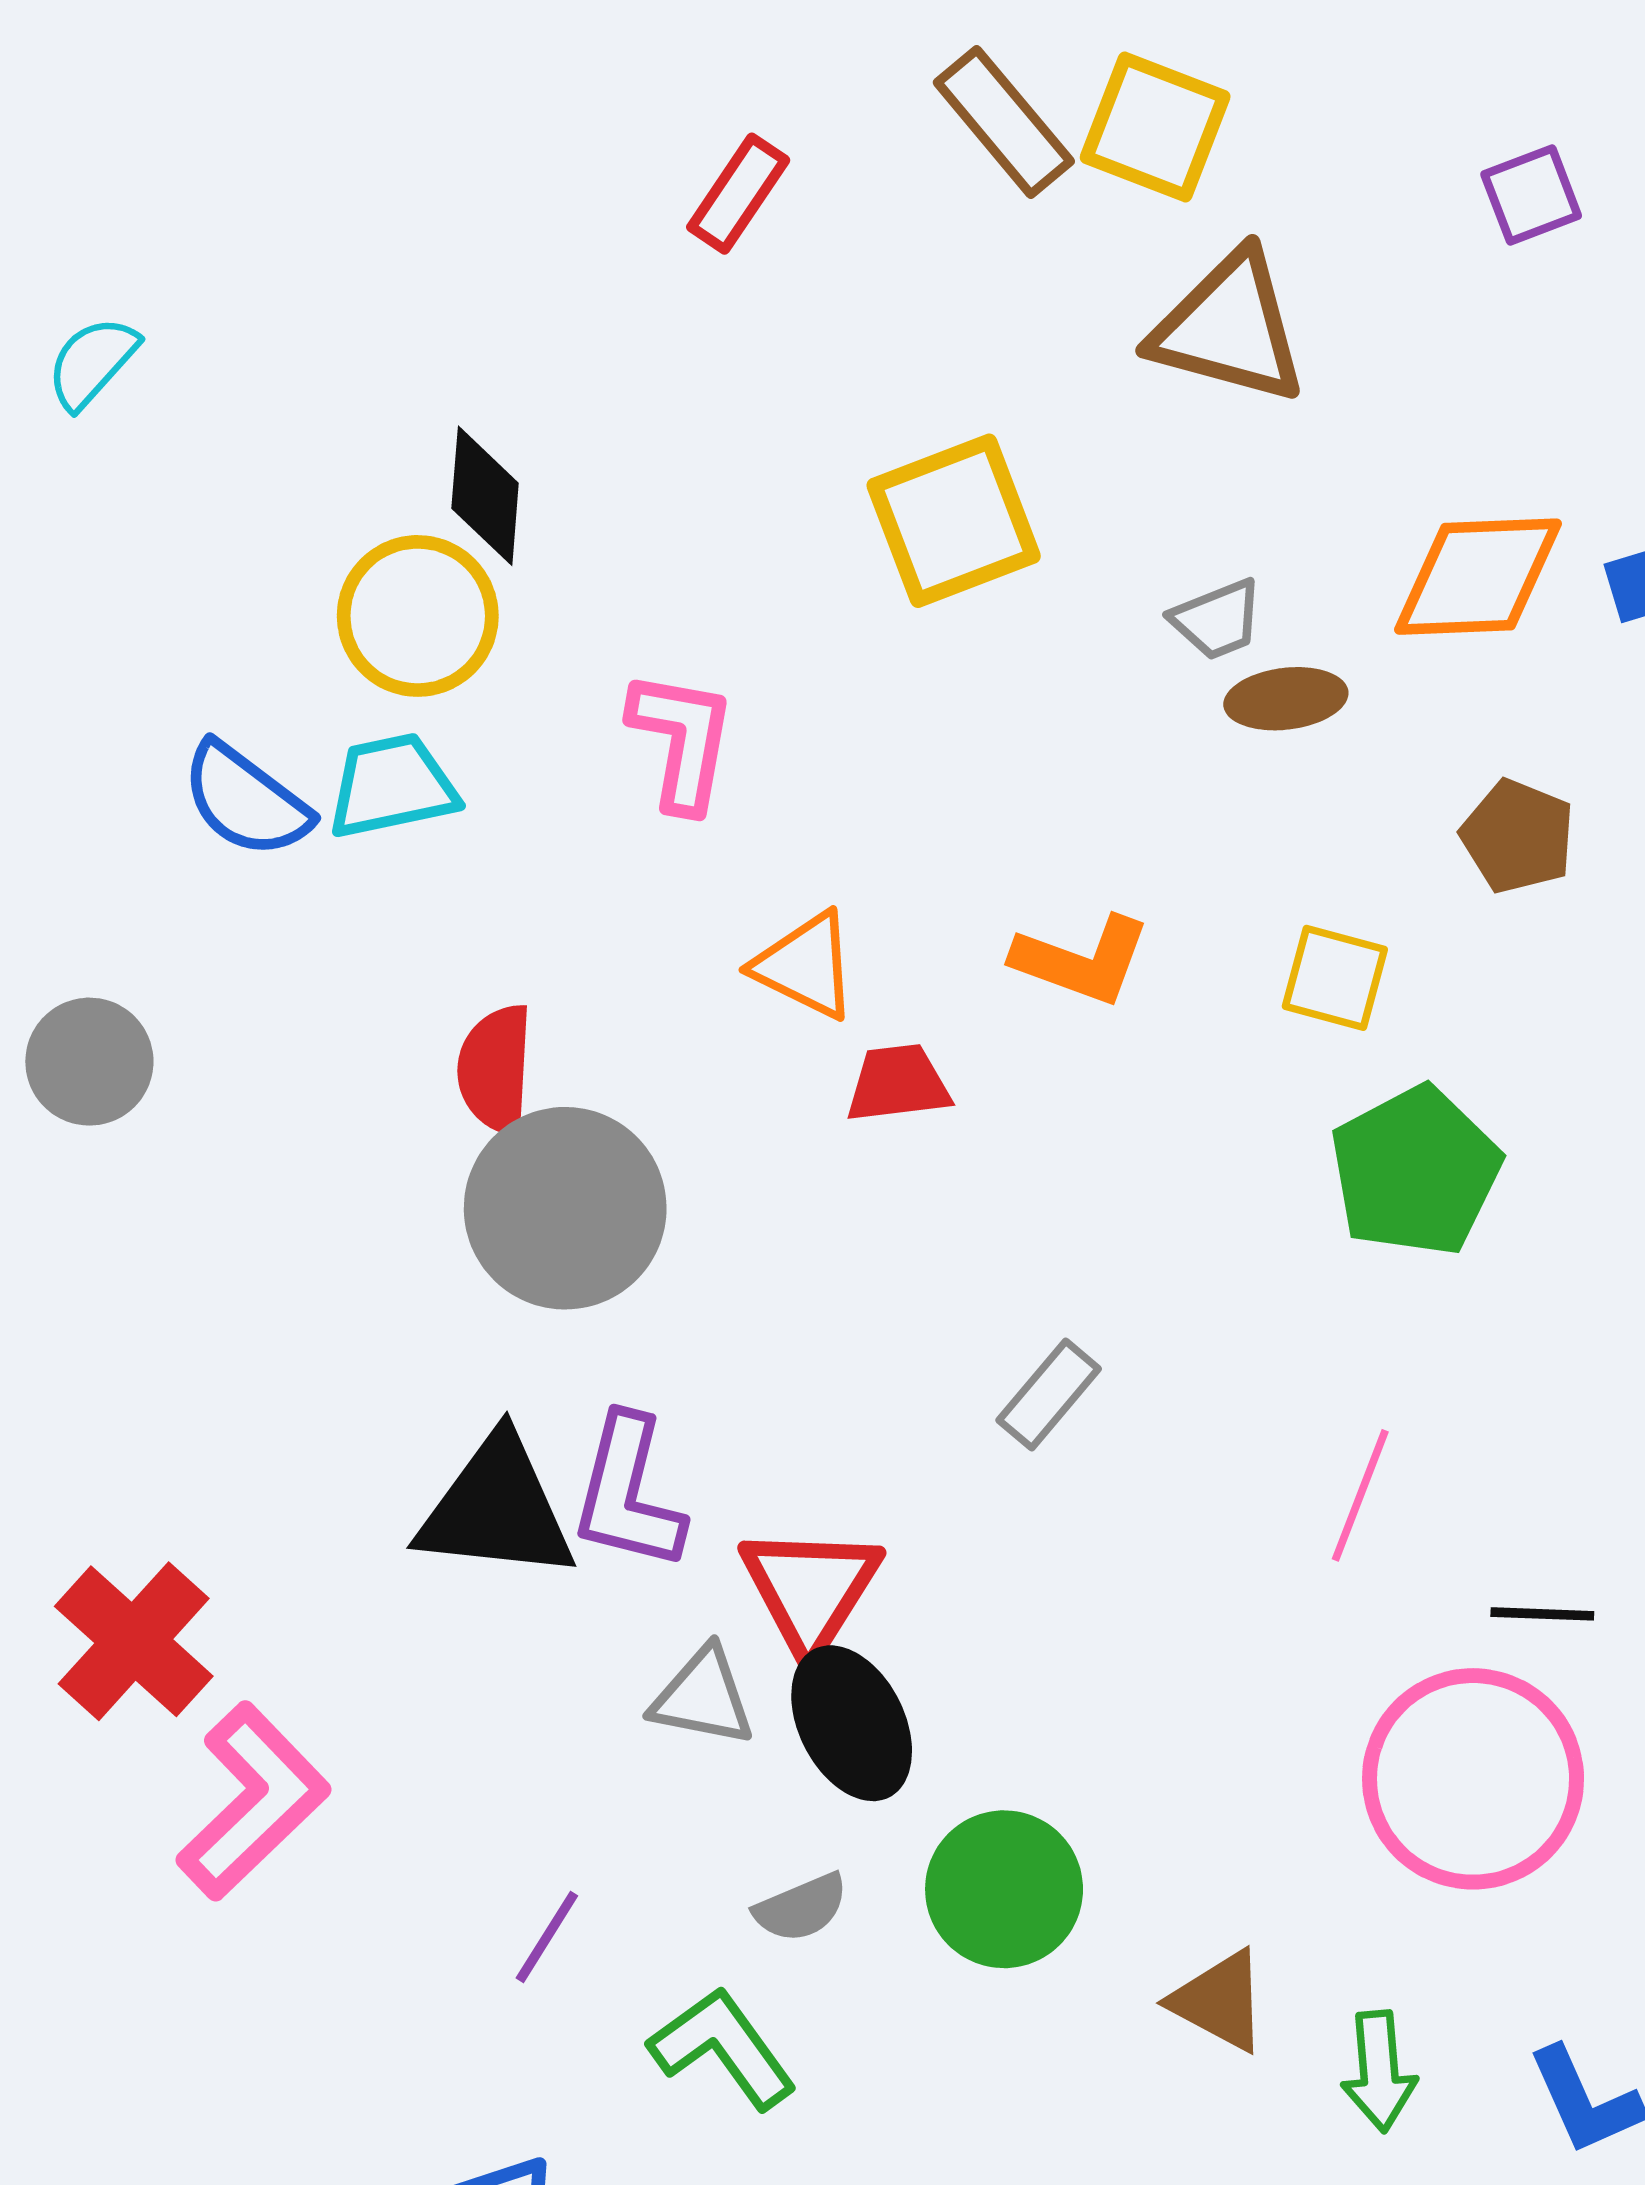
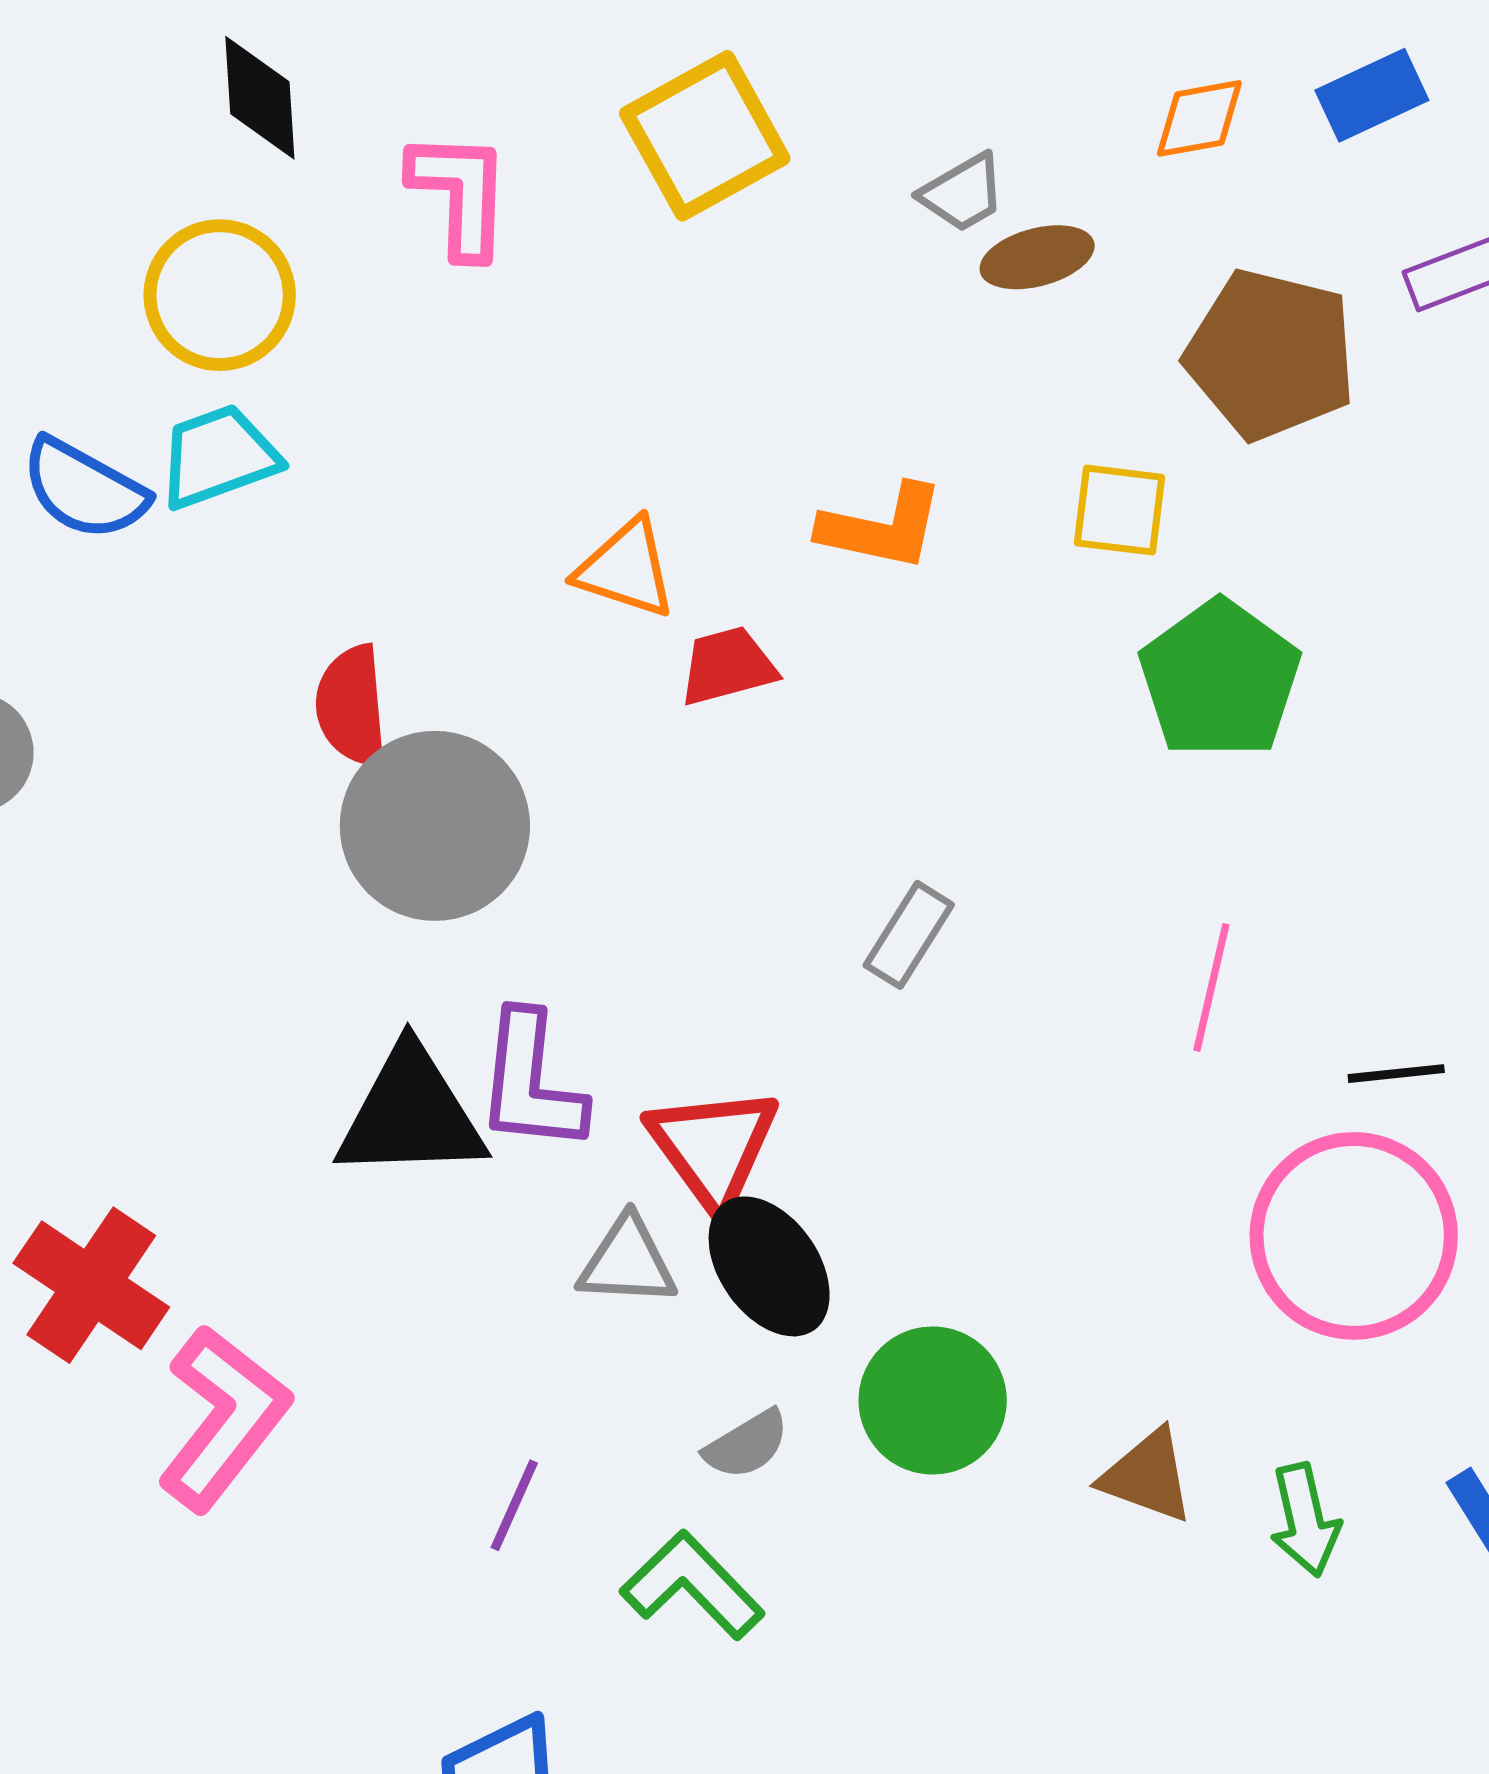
black diamond: (485, 496) -> (260, 98), moved
orange diamond: (1478, 577) -> (1199, 118), size x0.6
pink L-shape: (682, 740) -> (460, 194), moved
brown pentagon: (1518, 836) -> (1271, 355), size x1.6

